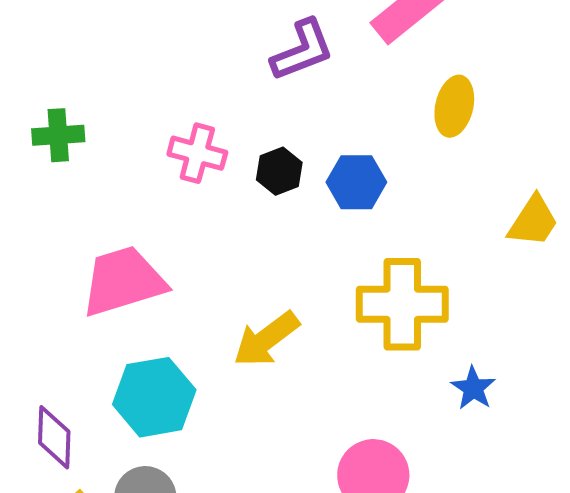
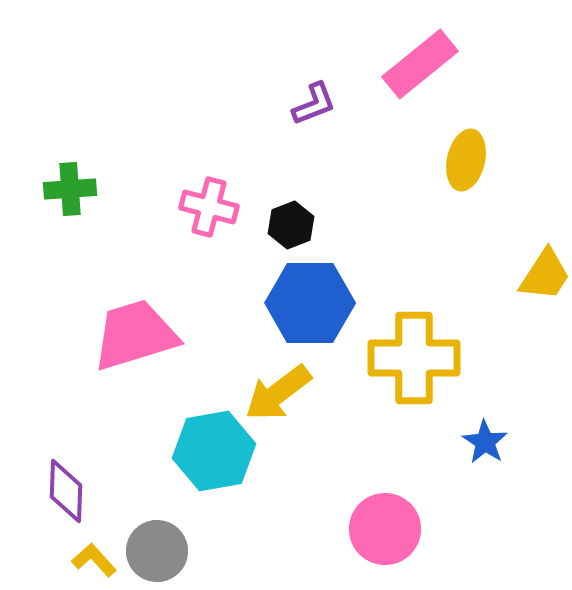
purple L-shape: (302, 50) -> (314, 104), size x0.7
blue hexagon: (356, 182) -> (310, 303), moved, size x1.5
cyan hexagon: (154, 397) -> (214, 451), moved

